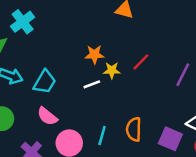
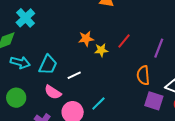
white line: (92, 84) -> (74, 75), moved
orange semicircle: (134, 129) -> (143, 75), moved
cyan line: (102, 136) -> (98, 103), turned 35

